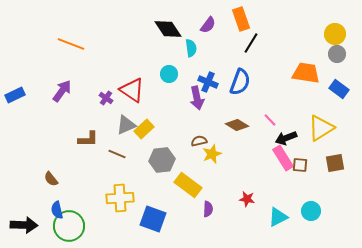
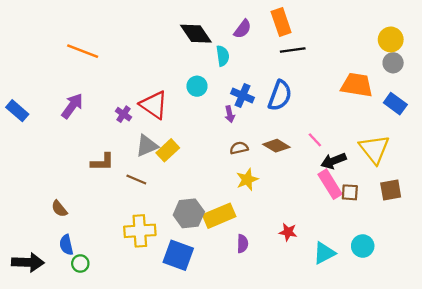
black line: (251, 43) -> (293, 50), turned 50
blue rectangle: (15, 95) -> (17, 111), turned 66
purple arrow: (197, 98) -> (230, 114), size x0.6
yellow triangle: (321, 128) -> (374, 149), turned -36
brown semicircle: (199, 141) -> (239, 148), moved
gray hexagon: (162, 160) -> (189, 213), moved
yellow rectangle: (188, 185) -> (219, 216), turned -60
green circle: (69, 226) -> (80, 264), size x0.5

